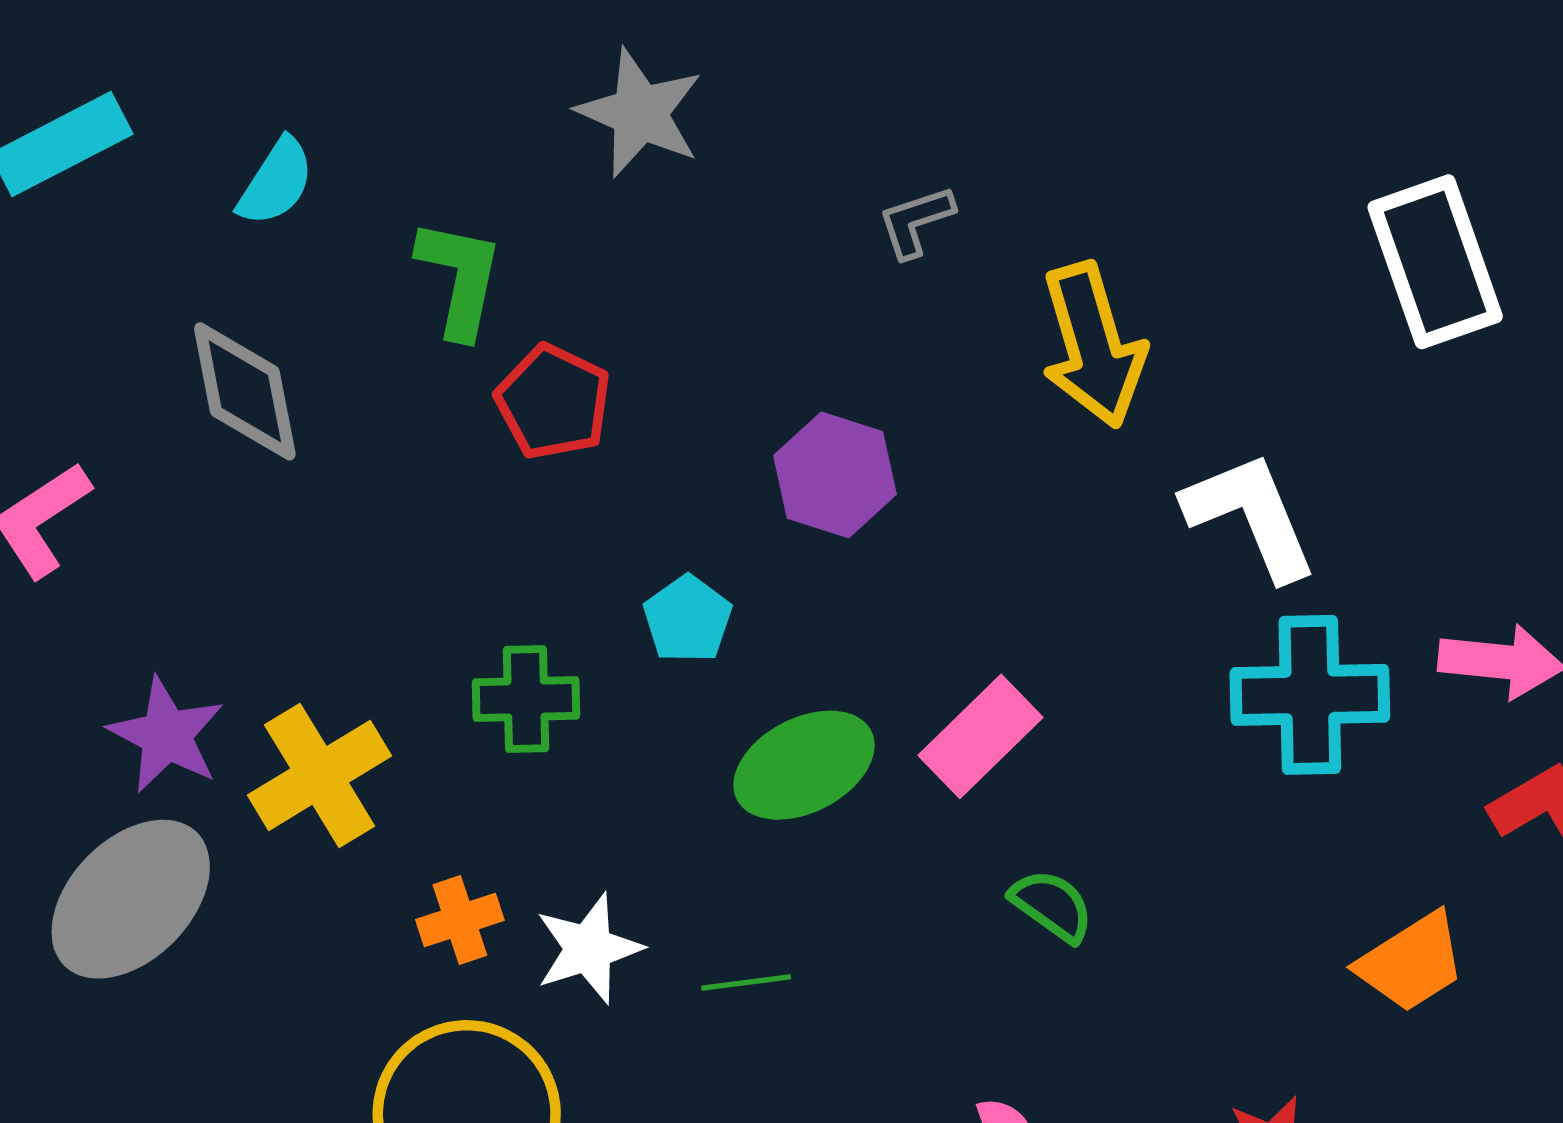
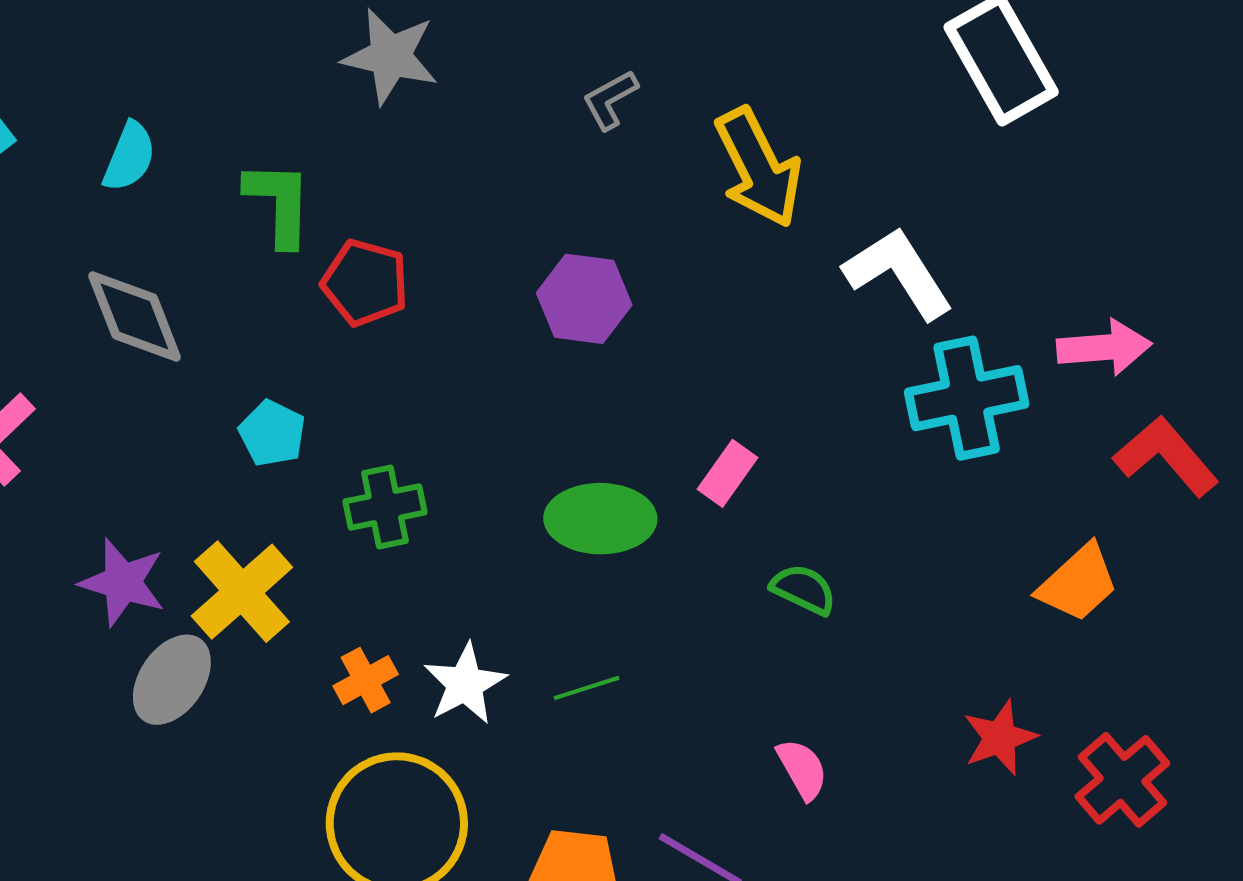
cyan pentagon: (688, 619) -> (272, 433), moved
pink rectangle: (980, 736) -> (727, 473), size x0.7
green ellipse: (804, 765) -> (600, 519), turned 38
gray ellipse: (131, 899) -> (172, 680), moved, size x0.7

